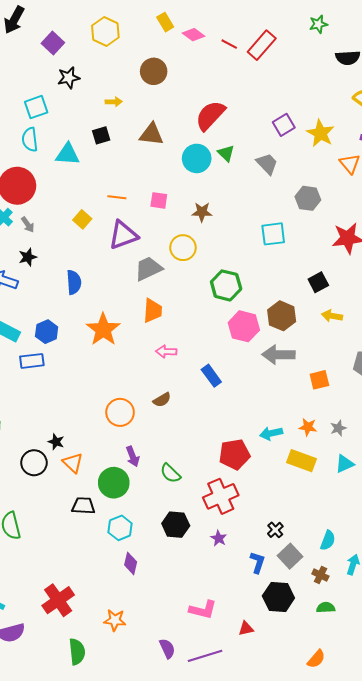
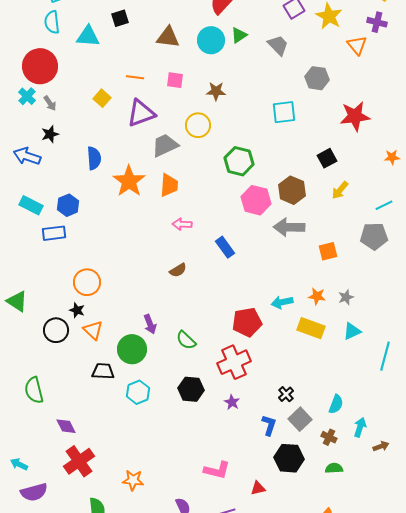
brown triangle: (152, 134) -> (168, 37), moved
green triangle: (226, 153) -> (239, 35), turned 42
yellow arrow: (332, 316) -> (340, 190), turned -60
orange star: (103, 329) -> (129, 181), moved
orange circle: (120, 412) -> (87, 282), moved
purple diamond: (131, 563) -> (66, 426), moved, turned -40

